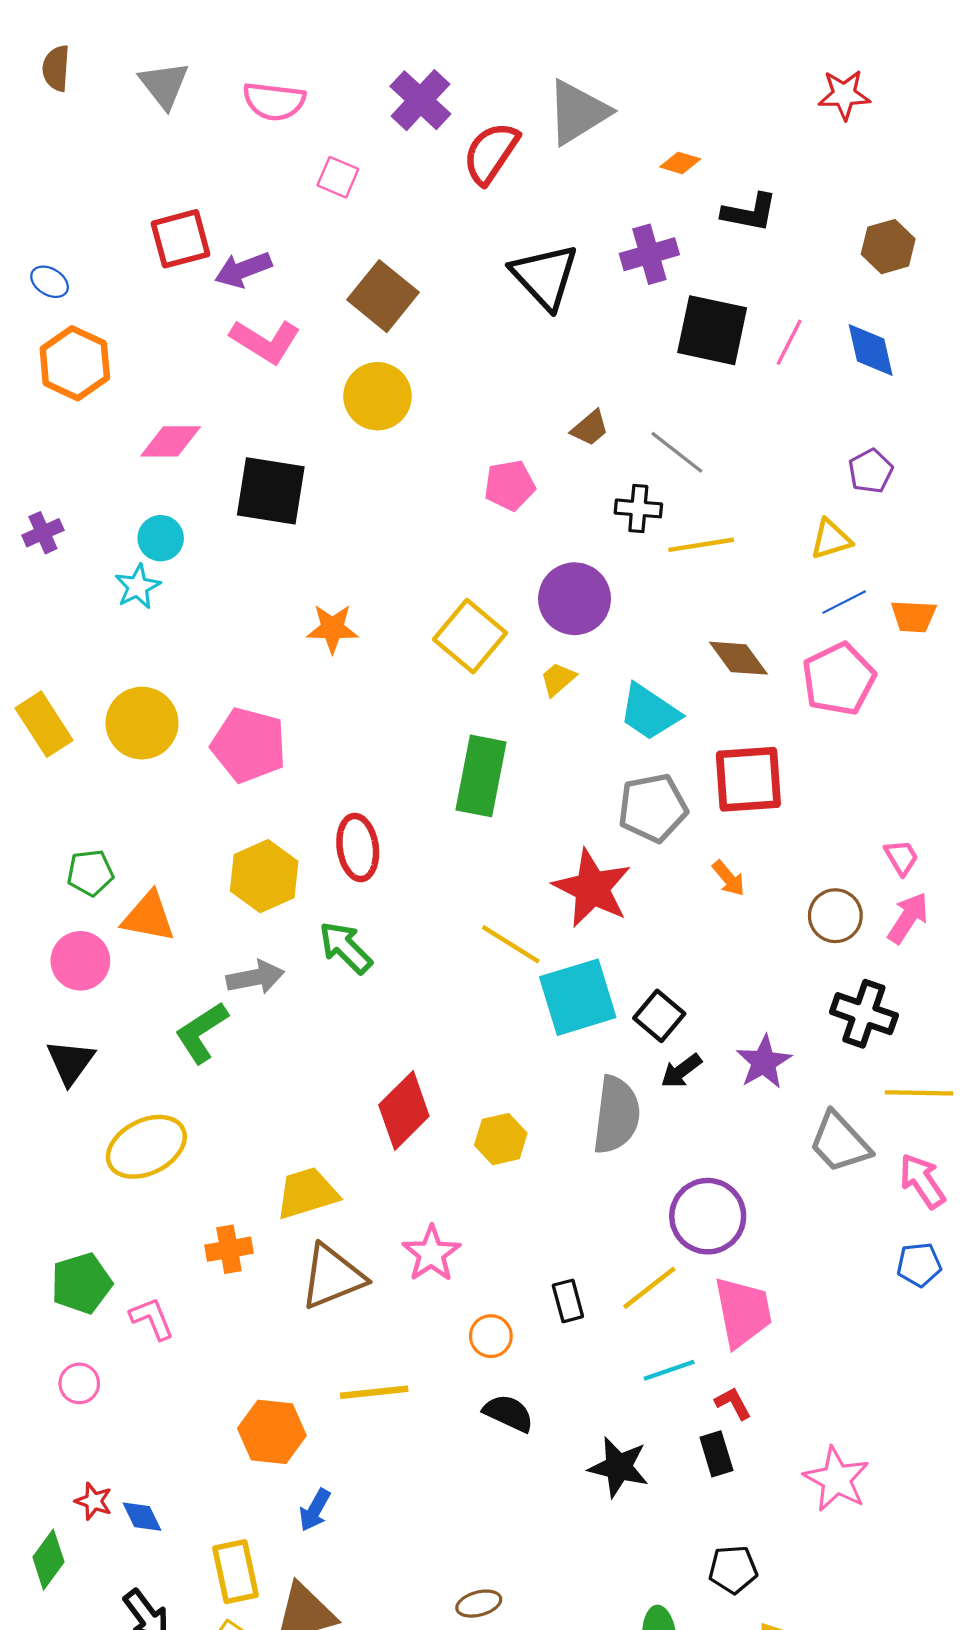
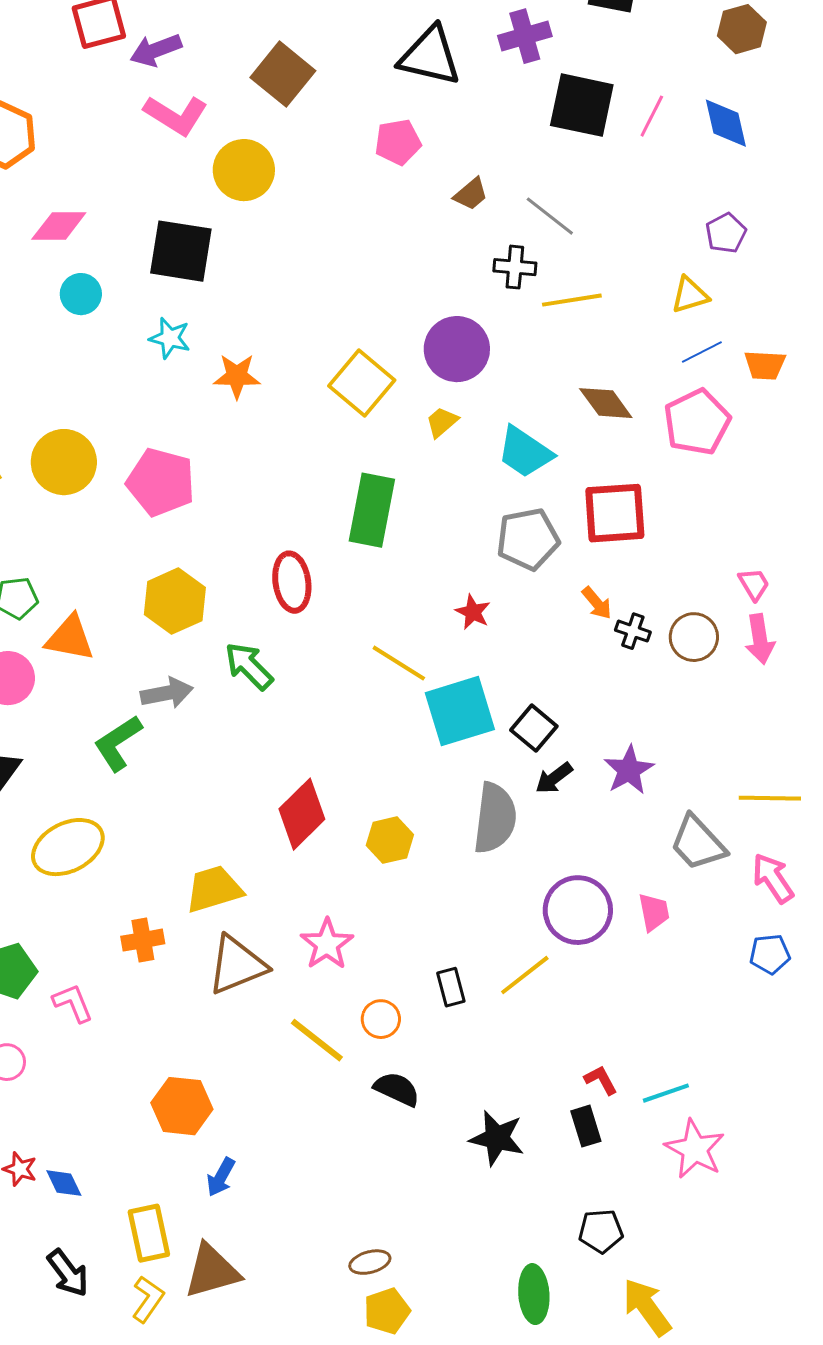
black triangle: (545, 276) -> (430, 56), turned -34
yellow circle: (378, 396) -> (244, 170), moved
pink diamond: (171, 441) -> (59, 226), moved
pink pentagon: (510, 485) -> (398, 142), moved
cyan star: (138, 587) -> (170, 338), moved, turned -30
red ellipse: (358, 847) -> (292, 582), moved
red star: (592, 888) -> (473, 612), size x0.5
pink arrow: (908, 918) -> (760, 639), turned 138
black cross: (864, 1014) -> (633, 631), moved, size x0.6
pink trapezoid: (743, 1312) -> (654, 912), moved, size x0.6
cyan line: (669, 1370) -> (666, 1093), moved
yellow line: (374, 1392) -> (317, 1040), moved, turned 44

